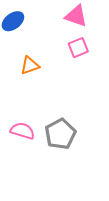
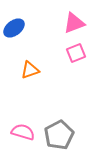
pink triangle: (76, 16) -> (74, 23), turned -40

